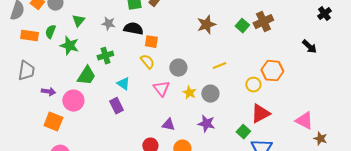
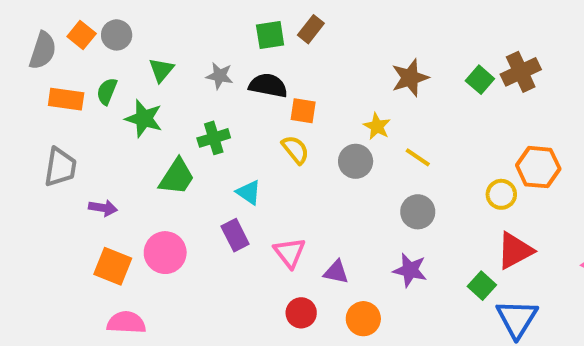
yellow line: (219, 66) -> (418, 157), moved, turned 56
pink triangle: (161, 89) -> (290, 253), moved
yellow star: (189, 93) -> (377, 126), moved
pink circle: (73, 101) -> (165, 253), moved

